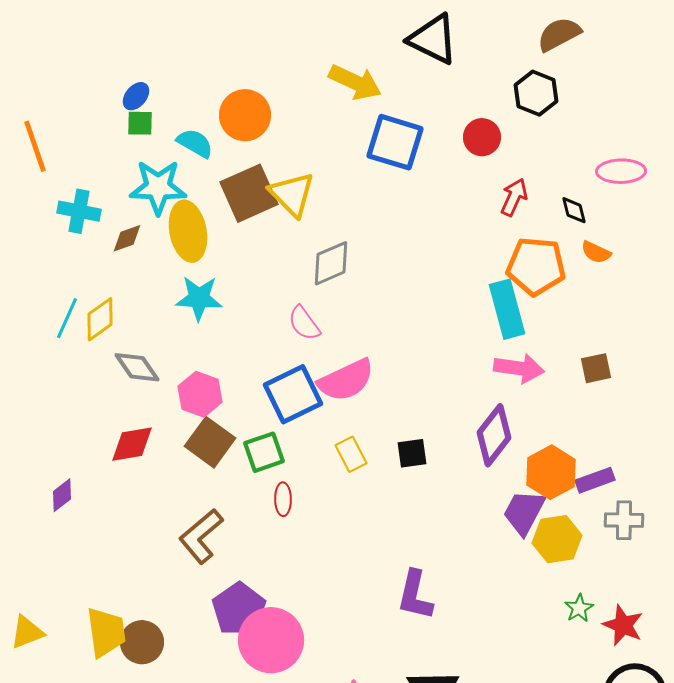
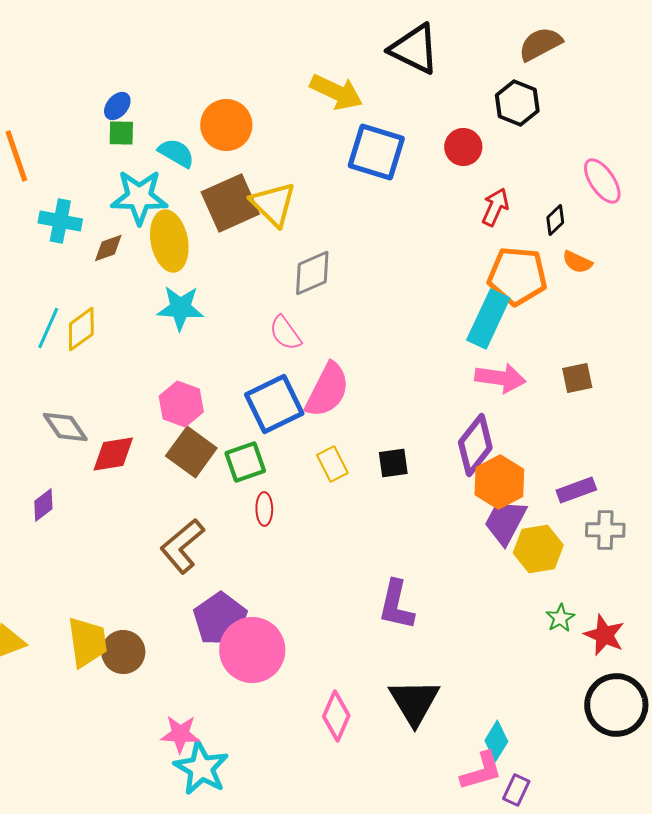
pink ellipse: (621, 171) -> (602, 181), turned 57
black diamond: (574, 210) -> (555, 220), turned 60
cyan rectangle: (507, 309) -> (488, 319), turned 40
gray diamond: (137, 367) -> (65, 427), moved
pink semicircle: (346, 380) -> (327, 390), turned -38
orange hexagon: (551, 472) -> (499, 482), moved

